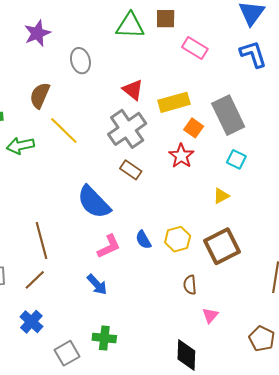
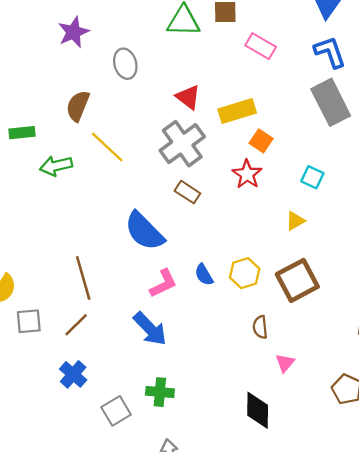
gray rectangle: (228, 115) -> (331, 102), moved
blue arrow: (97, 284) -> (150, 329), size x1.4

